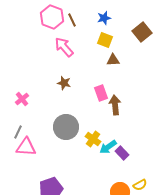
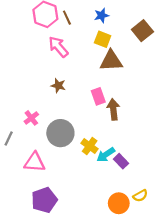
brown triangle: (113, 60) -> (111, 61), size x1.6
pink cross: (22, 99) -> (31, 118), moved
pink triangle: (26, 147) -> (35, 162), moved

